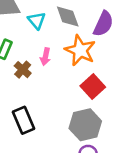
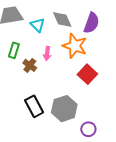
gray hexagon: (85, 125) -> (64, 109), moved

